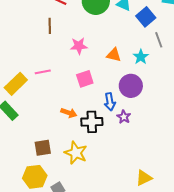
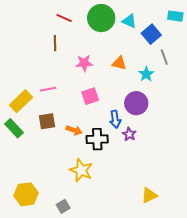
orange triangle: (114, 55) -> (119, 63), moved
brown square: (43, 148) -> (47, 121), moved
yellow hexagon: (35, 177) -> (26, 194), moved

